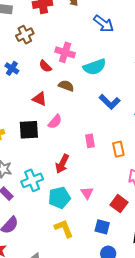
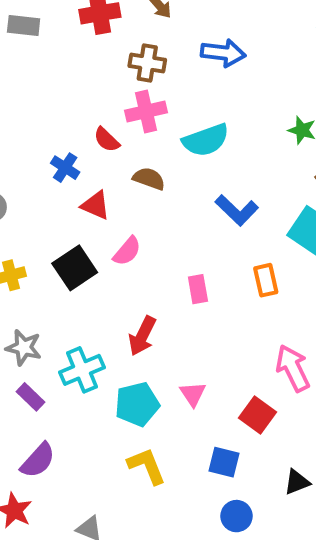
blue arrow: (104, 24) -> (223, 53), turned -30
brown cross: (25, 35) -> (147, 63), moved, turned 36
pink cross: (65, 52) -> (146, 111), turned -30
blue cross: (12, 68) -> (65, 168), moved
black square: (29, 130) -> (75, 268), turned -30
orange rectangle: (118, 149) -> (266, 280), moved

